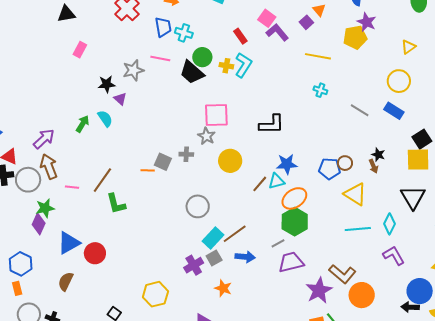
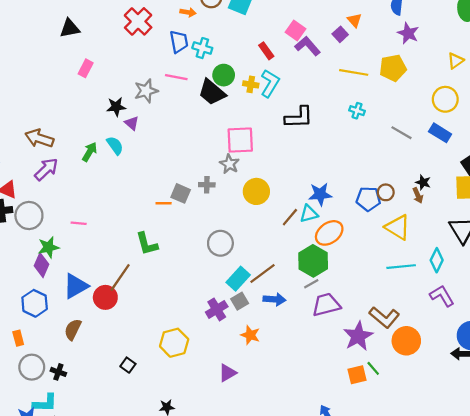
yellow pentagon: (355, 37) -> (393, 68), moved
black L-shape: (272, 124) -> (299, 117), moved
brown arrow: (49, 167) -> (39, 138), moved, turned -50
brown line: (102, 180) -> (120, 278), moved
green L-shape: (116, 204) -> (147, 244), moved
green hexagon: (295, 222) -> (313, 261), moved
blue hexagon: (21, 264) -> (35, 303), moved

